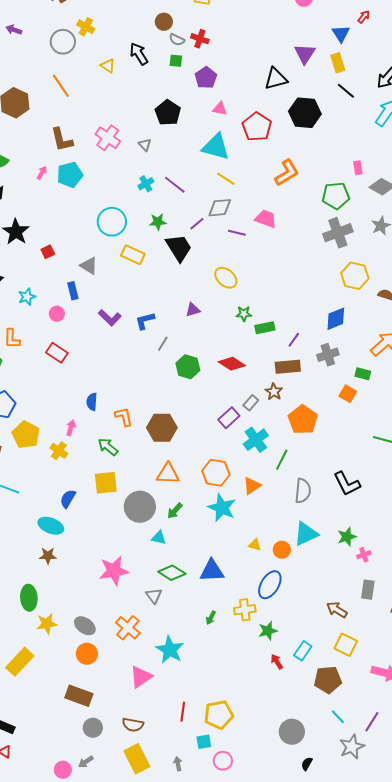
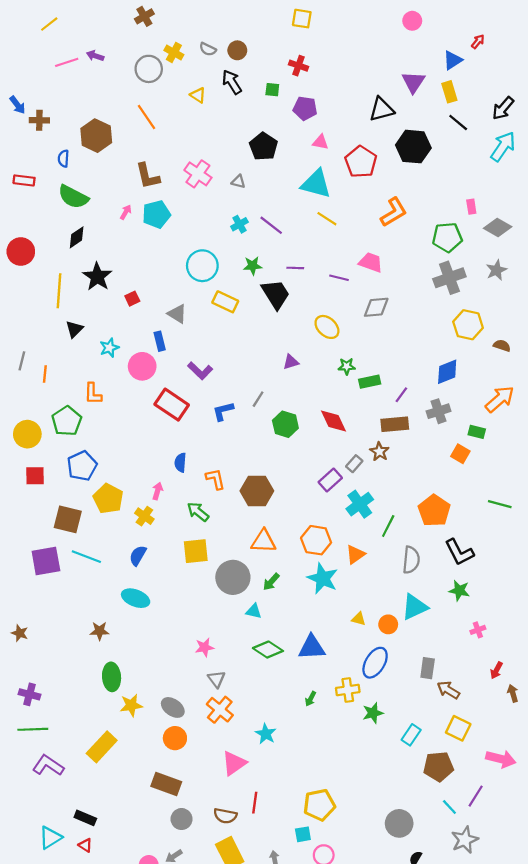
brown circle: (164, 22) -> (237, 50), moved
blue triangle: (341, 34) -> (453, 60), turned 30
gray semicircle: (177, 40) -> (208, 49), moved
purple pentagon: (206, 78) -> (305, 108), turned -30
gray triangle: (145, 145) -> (238, 182), turned -32
gray diamond: (220, 208) -> (376, 307), moved
purple line: (197, 224) -> (295, 268), turned 42
pink circle: (57, 314) -> (142, 366), size x1.6
blue L-shape: (145, 321) -> (223, 411), moved
red rectangle: (57, 353) -> (172, 405), moved, size x1.4
red diamond: (232, 364) -> (334, 421), turned 32
orange pentagon: (303, 420) -> (434, 511), moved
blue semicircle: (68, 499) -> (138, 555), moved
green star: (347, 537) -> (459, 590), moved, turned 30
brown star: (48, 556) -> (100, 631), moved
pink star: (114, 571) -> (204, 647), size x0.6
gray rectangle: (368, 590) -> (428, 668), moved
gray triangle: (154, 596) -> (217, 679), moved
cyan star: (170, 650) -> (266, 734), size x0.7
red arrow: (277, 662) -> (496, 670), moved, turned -119
red line: (183, 712) -> (255, 803), moved
purple line: (372, 722) -> (476, 796), moved

